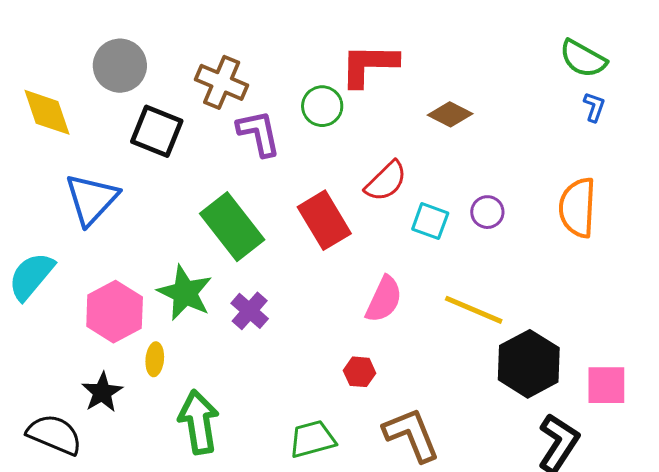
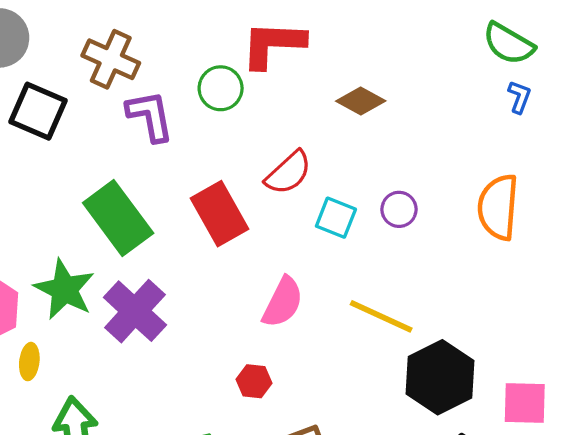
purple cross: (250, 311) -> (135, 311), size x1.5

